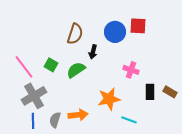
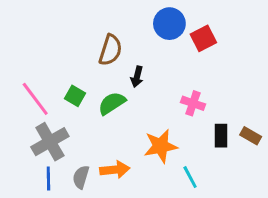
red square: (138, 26) -> (203, 38), turned -30
blue circle: (115, 32) -> (169, 24), moved
cyan line: (129, 120) -> (190, 177), turned 42

